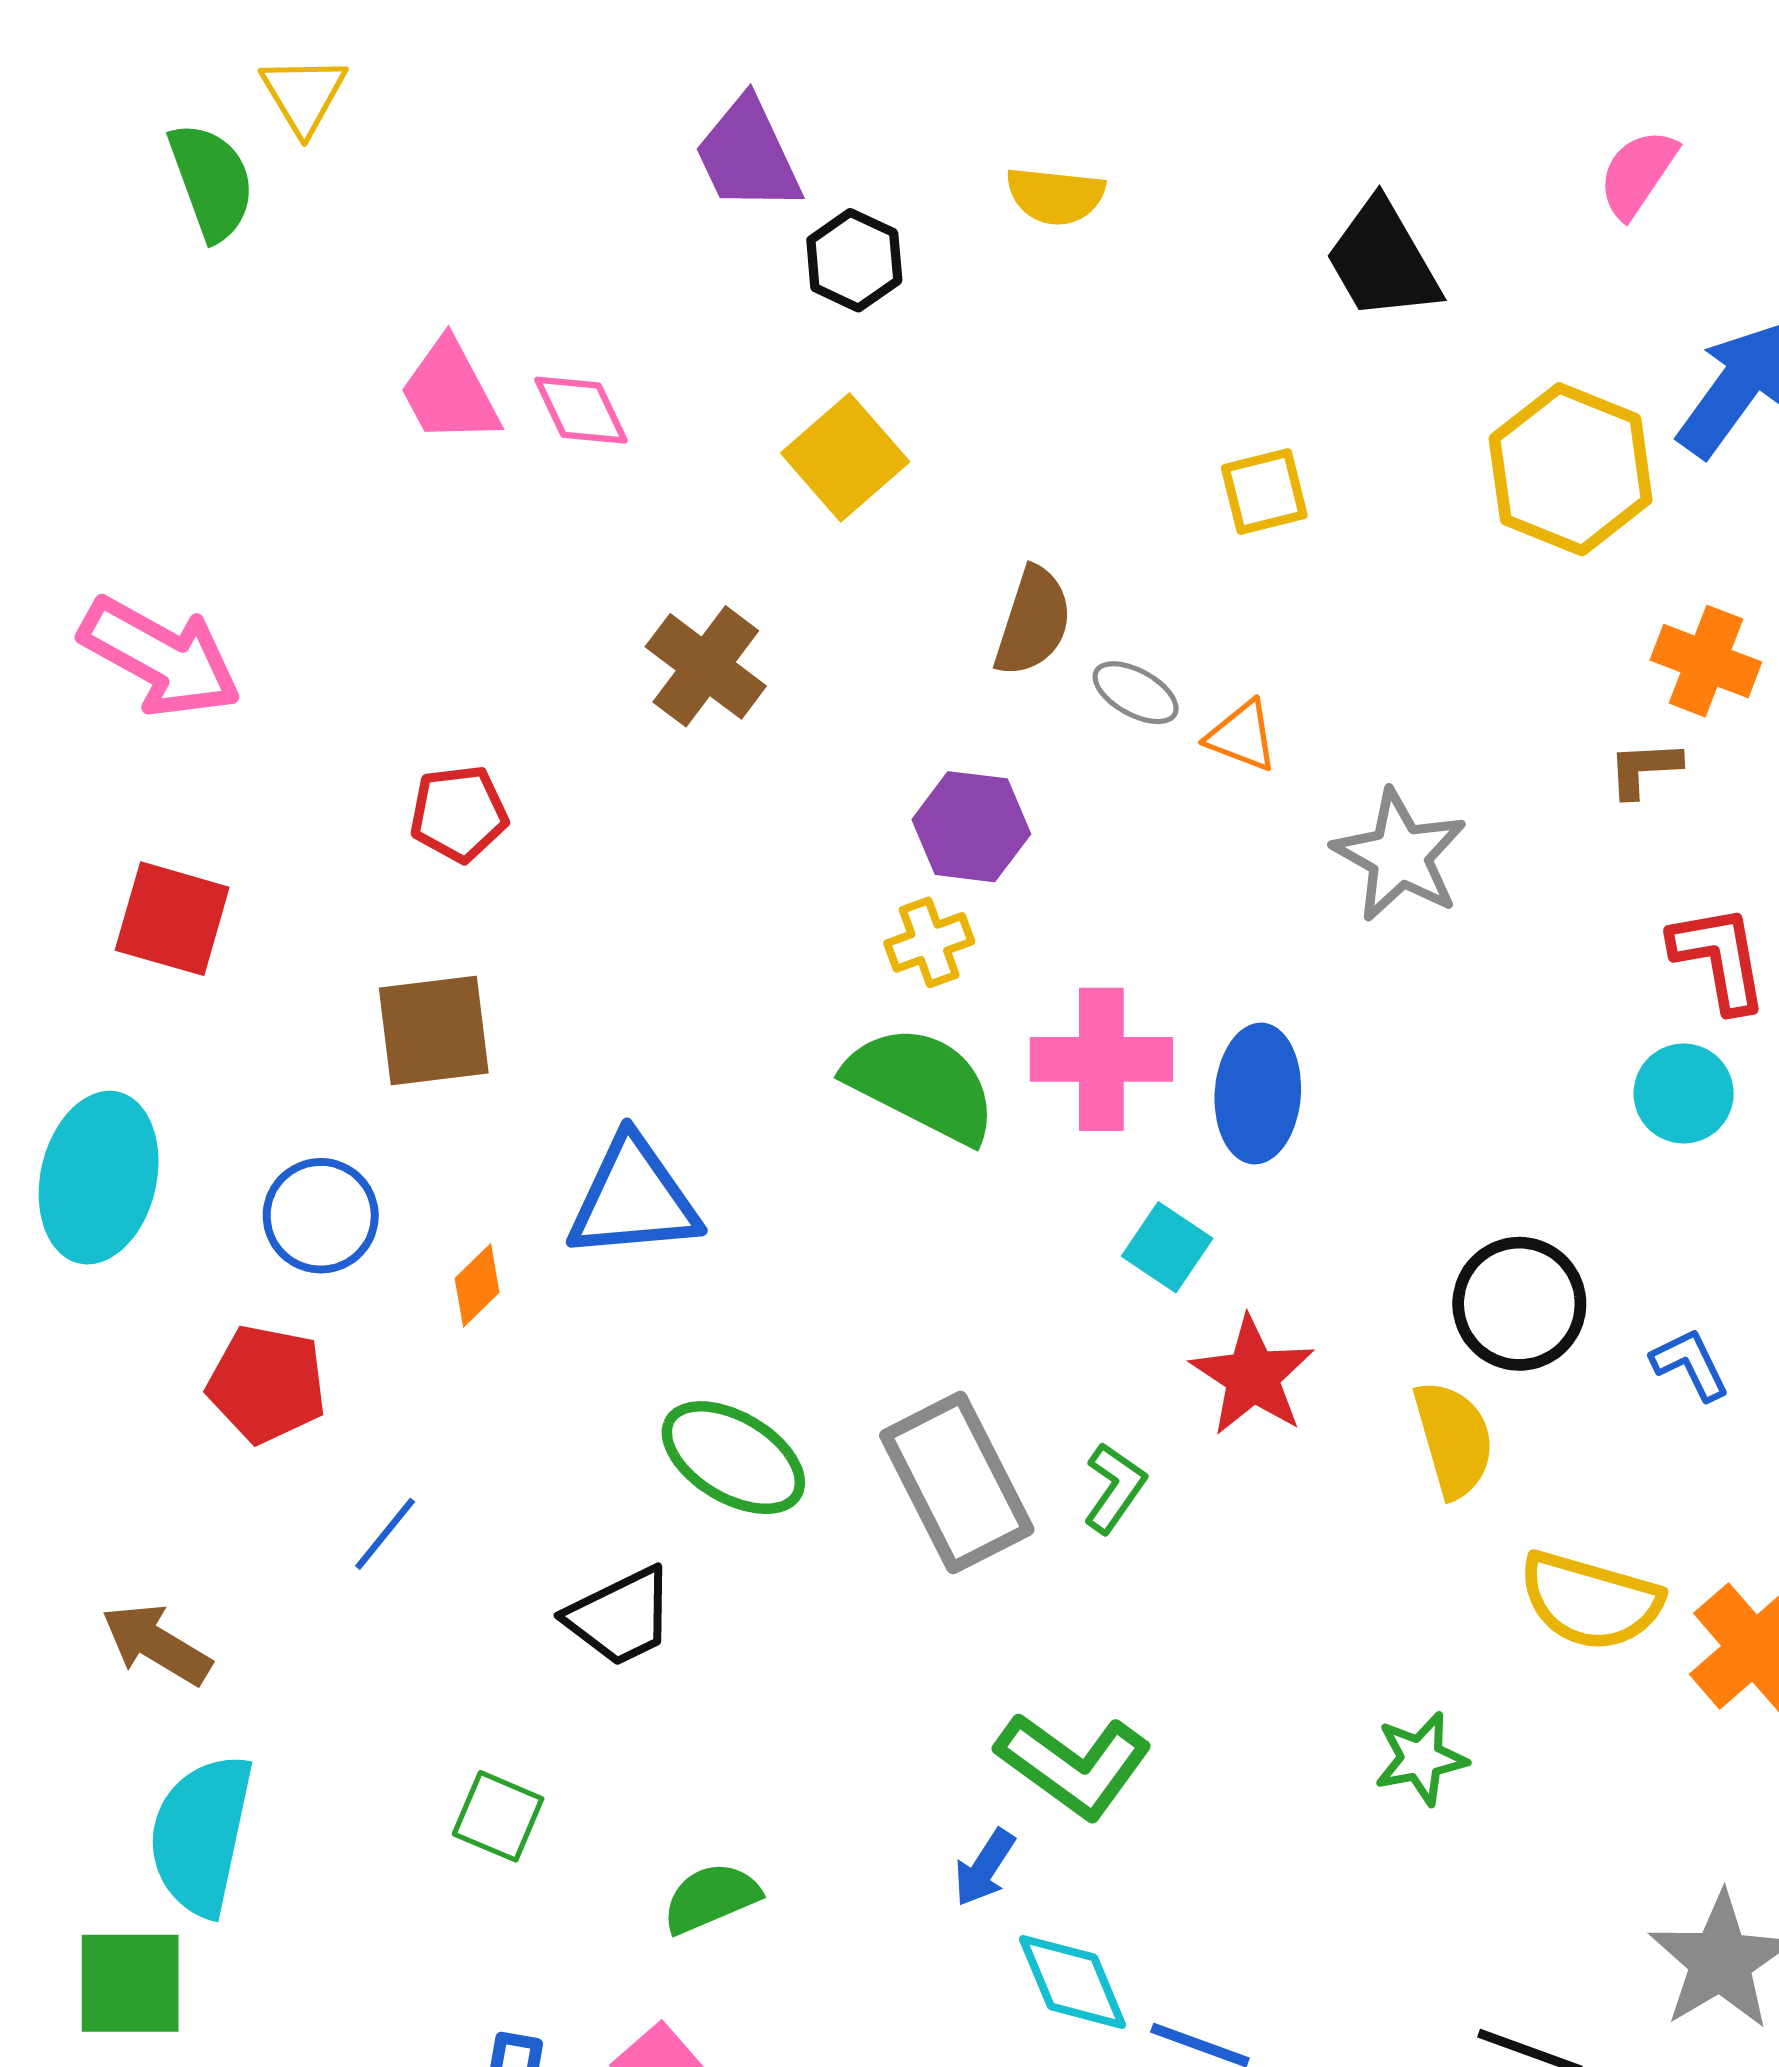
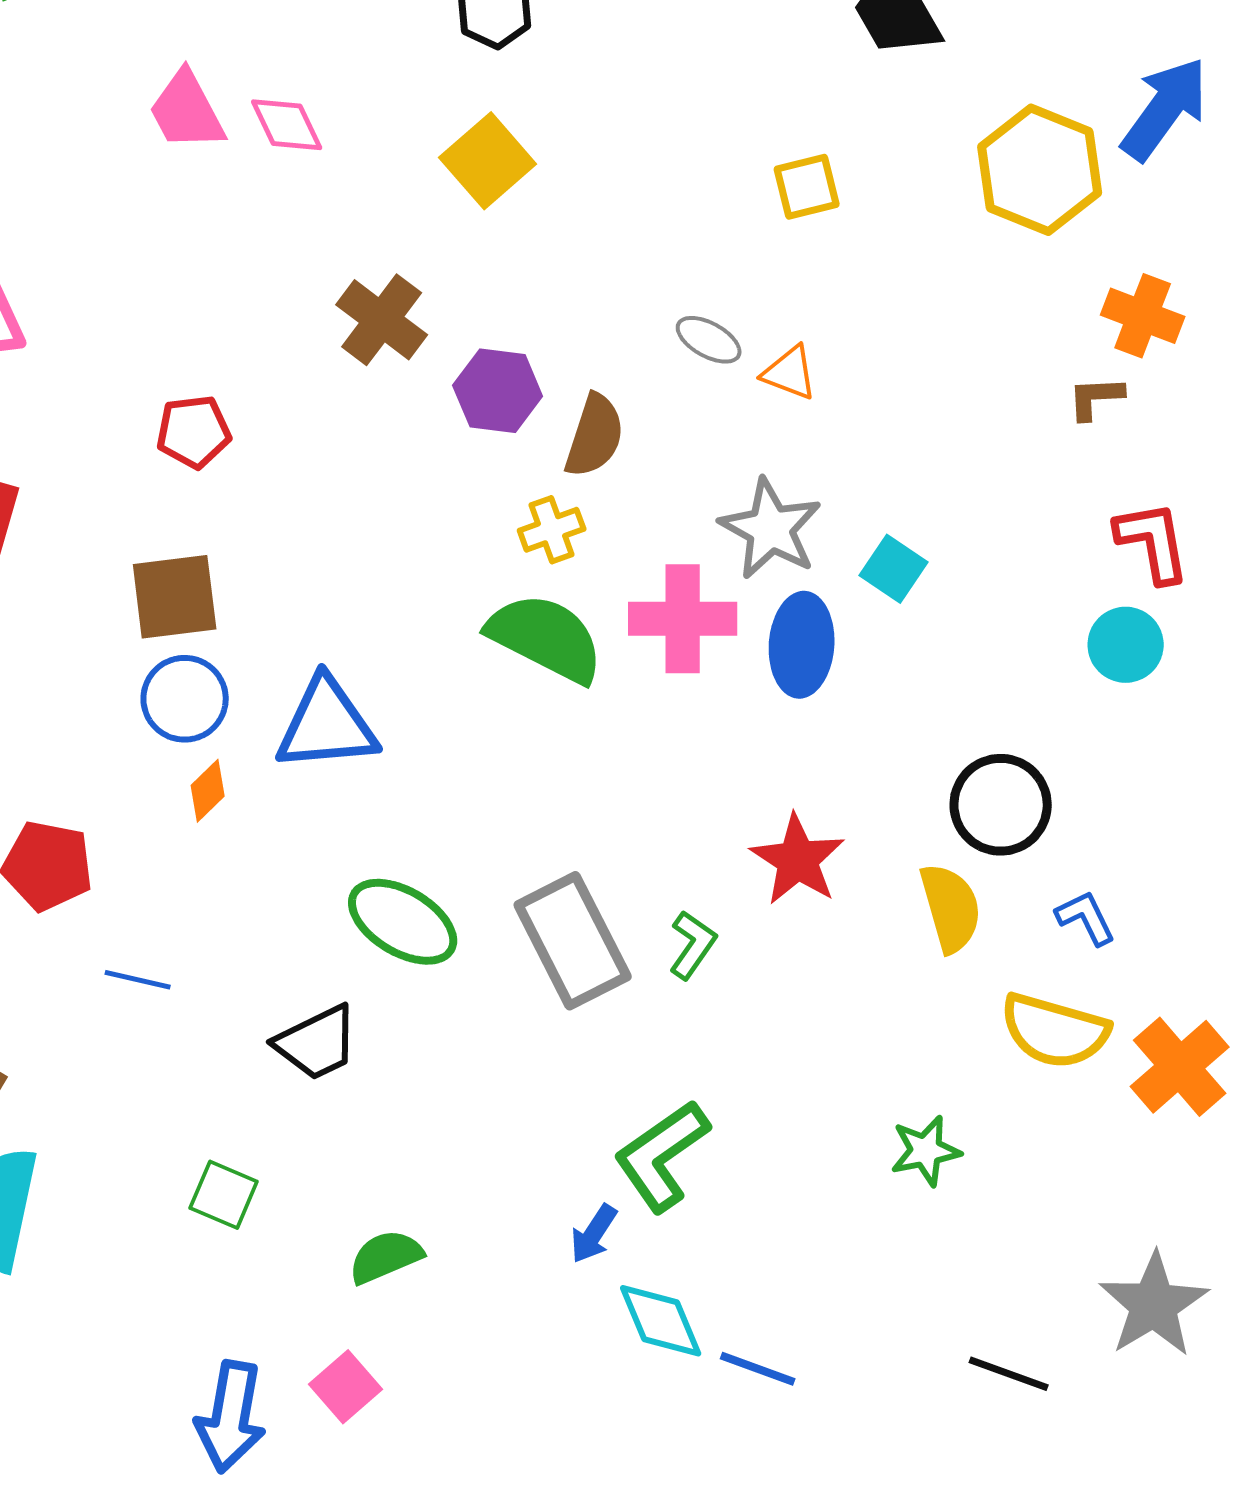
brown semicircle: (1033, 622) -> (595, 436), moved
purple hexagon: (971, 827) -> (498, 391), moved
gray star: (1400, 856) -> (771, 529), moved
blue circle: (321, 1216) -> (185, 699), moved
cyan square: (1167, 1247) -> (894, 569), moved
blue L-shape: (1690, 1364) -> (1086, 918), moved
blue line: (385, 1534) -> (138, 980), turned 64
green L-shape: (1074, 1765) -> (662, 1156), turned 109

